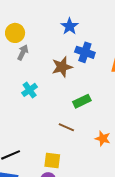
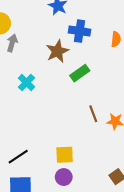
green rectangle: (82, 101) -> (80, 73), moved
brown line: (66, 127) -> (93, 114), moved, turned 56

